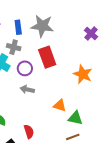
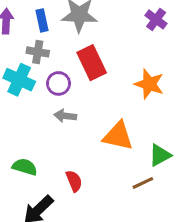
orange triangle: (60, 106) -> (118, 136), size x1.5
green triangle: (75, 118) -> (160, 155), moved, turned -35

